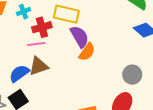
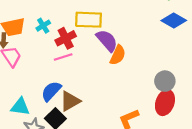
brown triangle: (38, 66) -> (70, 101), moved
gray circle: (132, 75) -> (165, 81), moved

